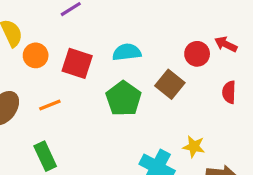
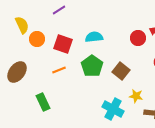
brown square: (170, 84) -> (121, 71), moved
orange line: (50, 105) -> (59, 70), moved

